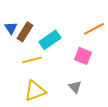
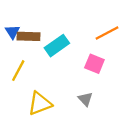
brown rectangle: (25, 32) -> (28, 36), turned 60
yellow line: (32, 60) -> (18, 71), moved, turned -48

